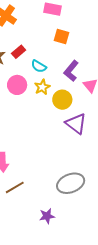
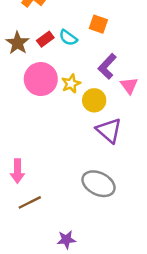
cyan semicircle: (39, 66) -> (68, 38), moved
pink circle: (17, 85) -> (41, 79), size x1.4
gray ellipse: (71, 183) -> (99, 184), moved, turned 44

